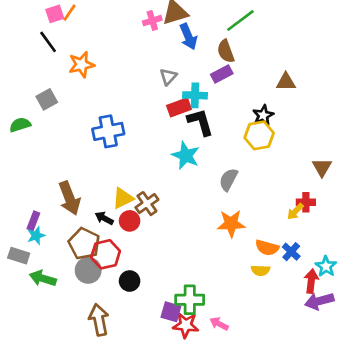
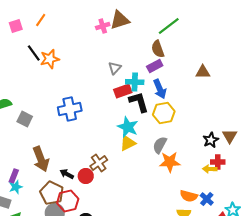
pink square: (55, 14) -> (16, 26), moved
blue arrow: (188, 37) -> (160, 89), moved
black line: (48, 42) -> (34, 53), moved
gray square: (47, 99) -> (25, 119), moved, turned -35
black star: (263, 115) -> (211, 140), moved
yellow hexagon: (259, 135) -> (164, 113), moved
yellow triangle: (123, 198) -> (128, 143), moved
yellow arrow: (295, 212) -> (210, 169), turned 48
orange star: (231, 224) -> (170, 162), moved

